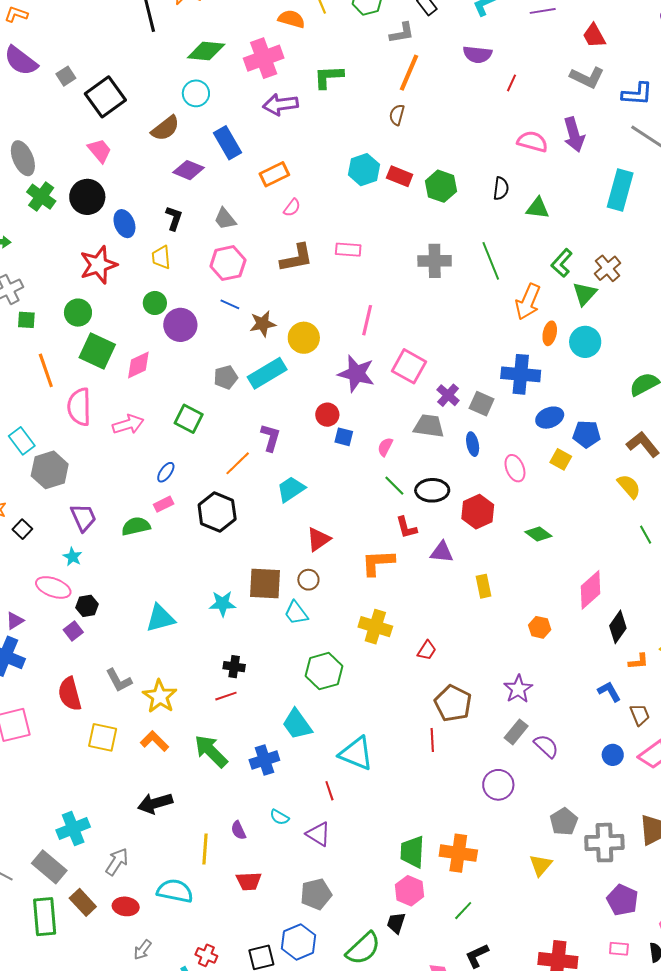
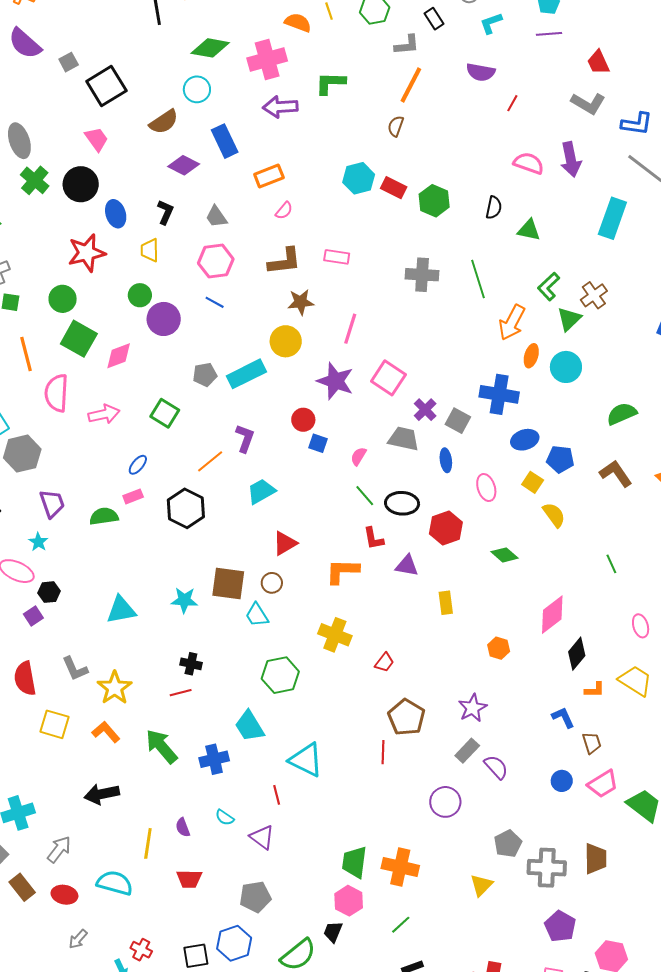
brown star: (263, 324) -> (301, 302), moved
yellow semicircle: (629, 486) -> (554, 515), moved

